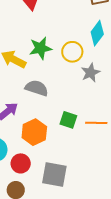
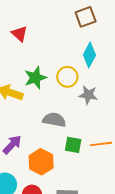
gray star: (90, 73) -> (88, 95), turned -30
gray semicircle: (37, 88) -> (54, 120), moved

